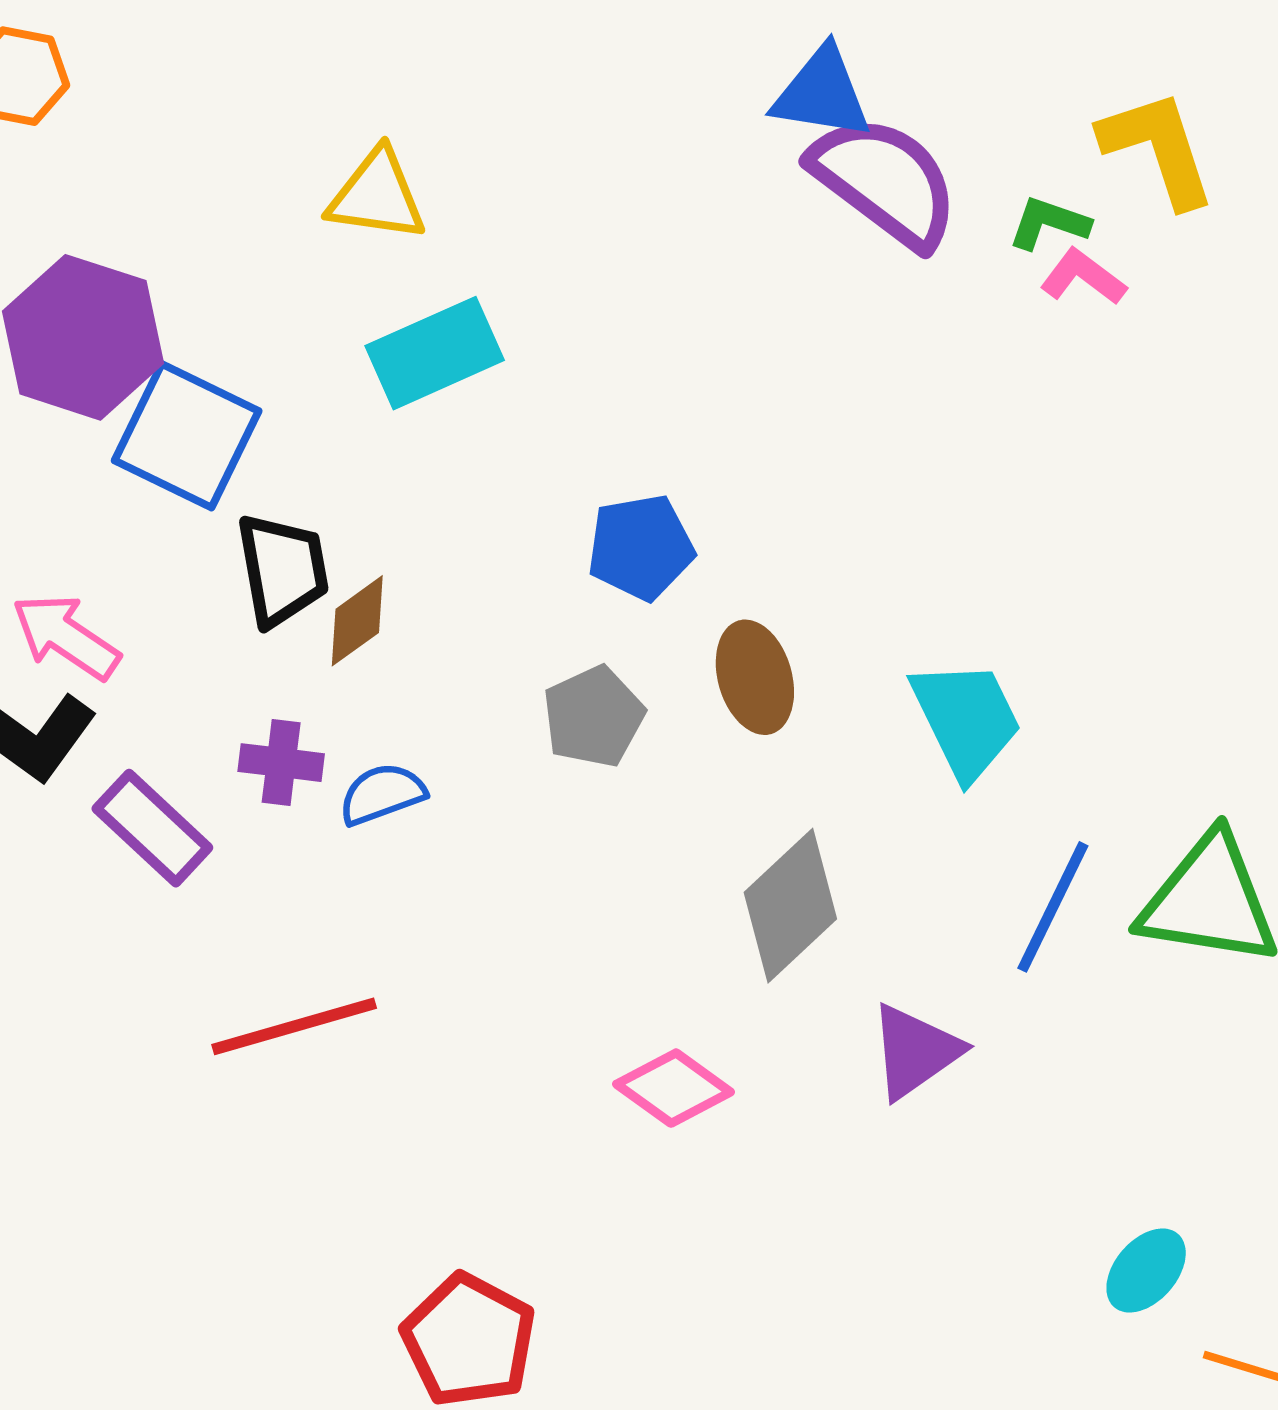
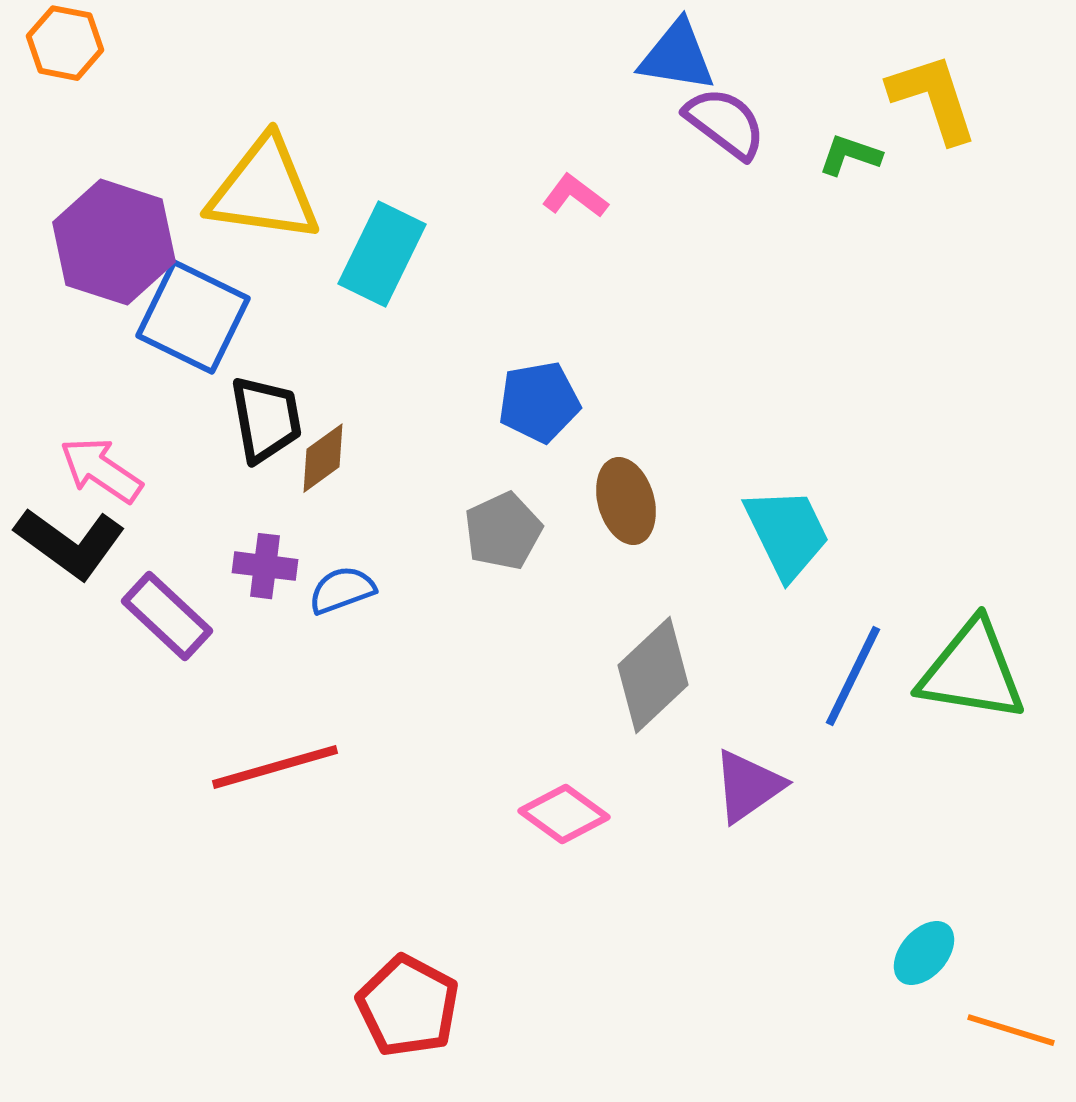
purple semicircle: (885, 181) -> (725, 123), size x0.7
yellow triangle: (377, 196) -> (264, 190), moved, size x1.5
pink L-shape: (1083, 277) -> (575, 196), moved
cyan rectangle: (435, 353) -> (382, 254), turned -40

